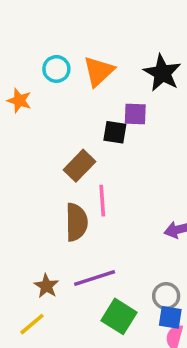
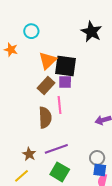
orange triangle: (99, 71) -> (48, 61), moved
purple square: (135, 114) -> (65, 82), moved
black square: (115, 132) -> (65, 66), size x1.6
green square: (119, 316) -> (60, 172), moved

